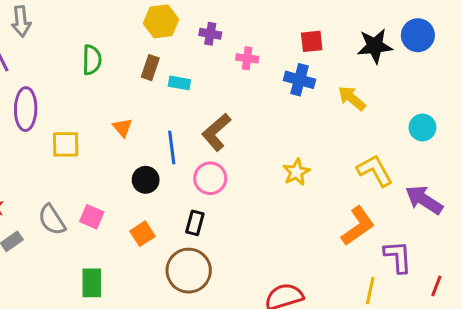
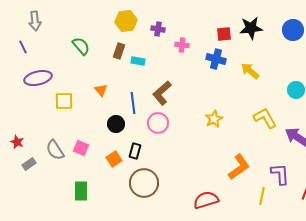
black star: (375, 46) -> (251, 28), moved
green semicircle: (92, 60) -> (81, 46), turned -42
purple ellipse: (26, 109) -> (38, 78), turned 76
black rectangle: (195, 223) -> (135, 151), moved
orange L-shape: (358, 226) -> (239, 167), moved

